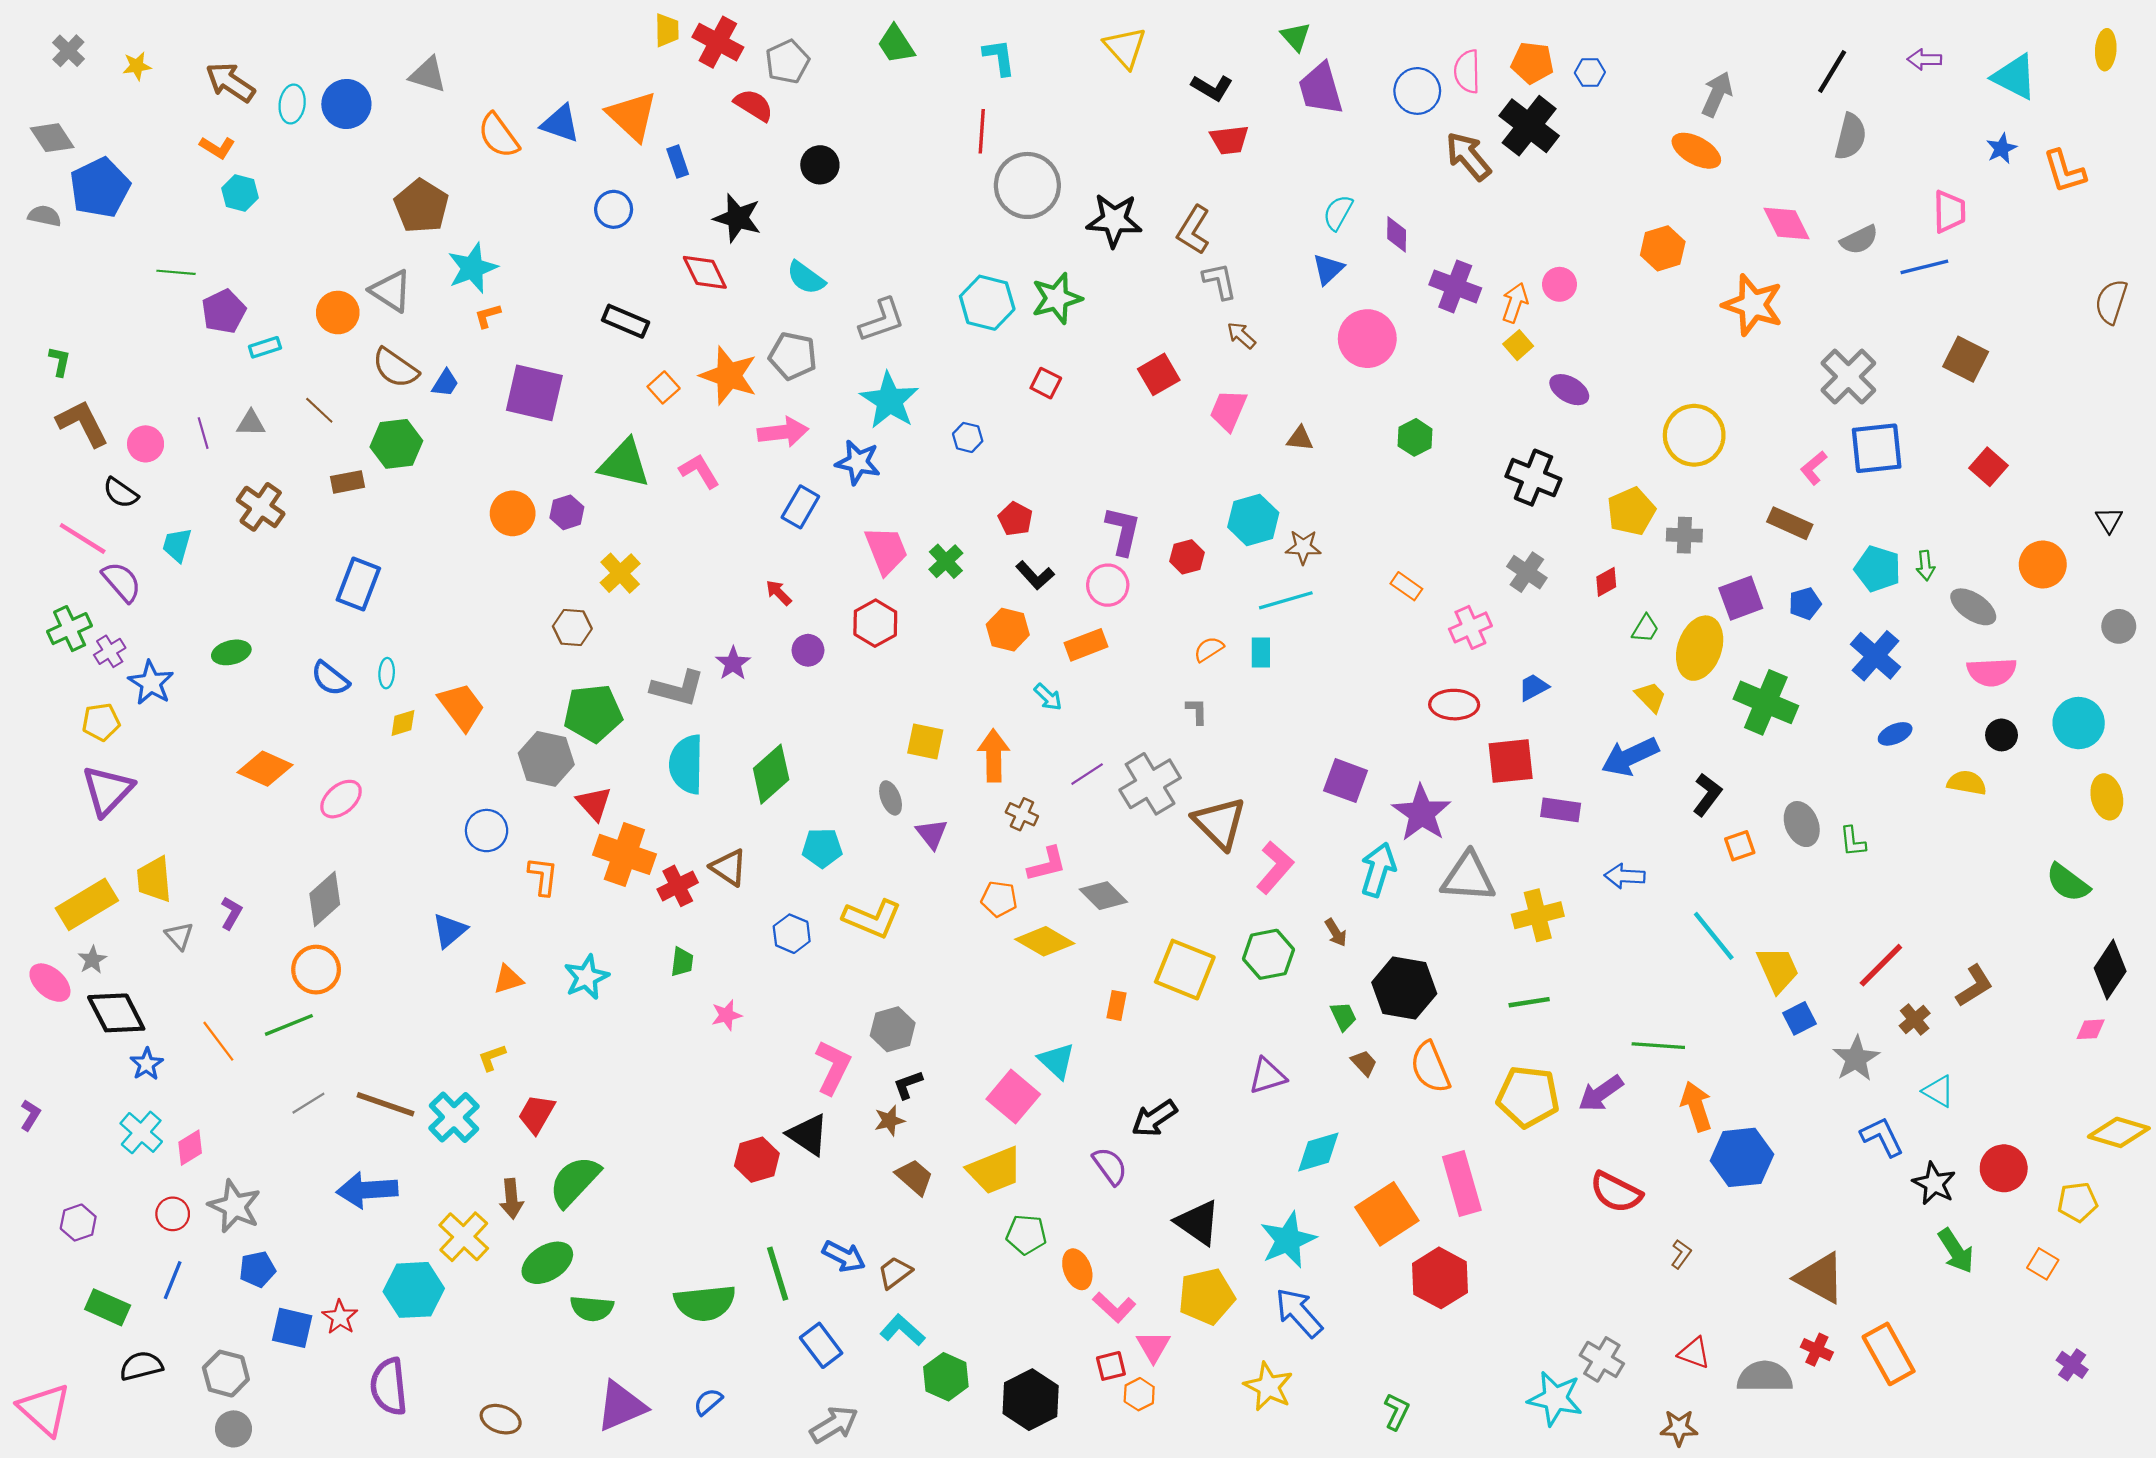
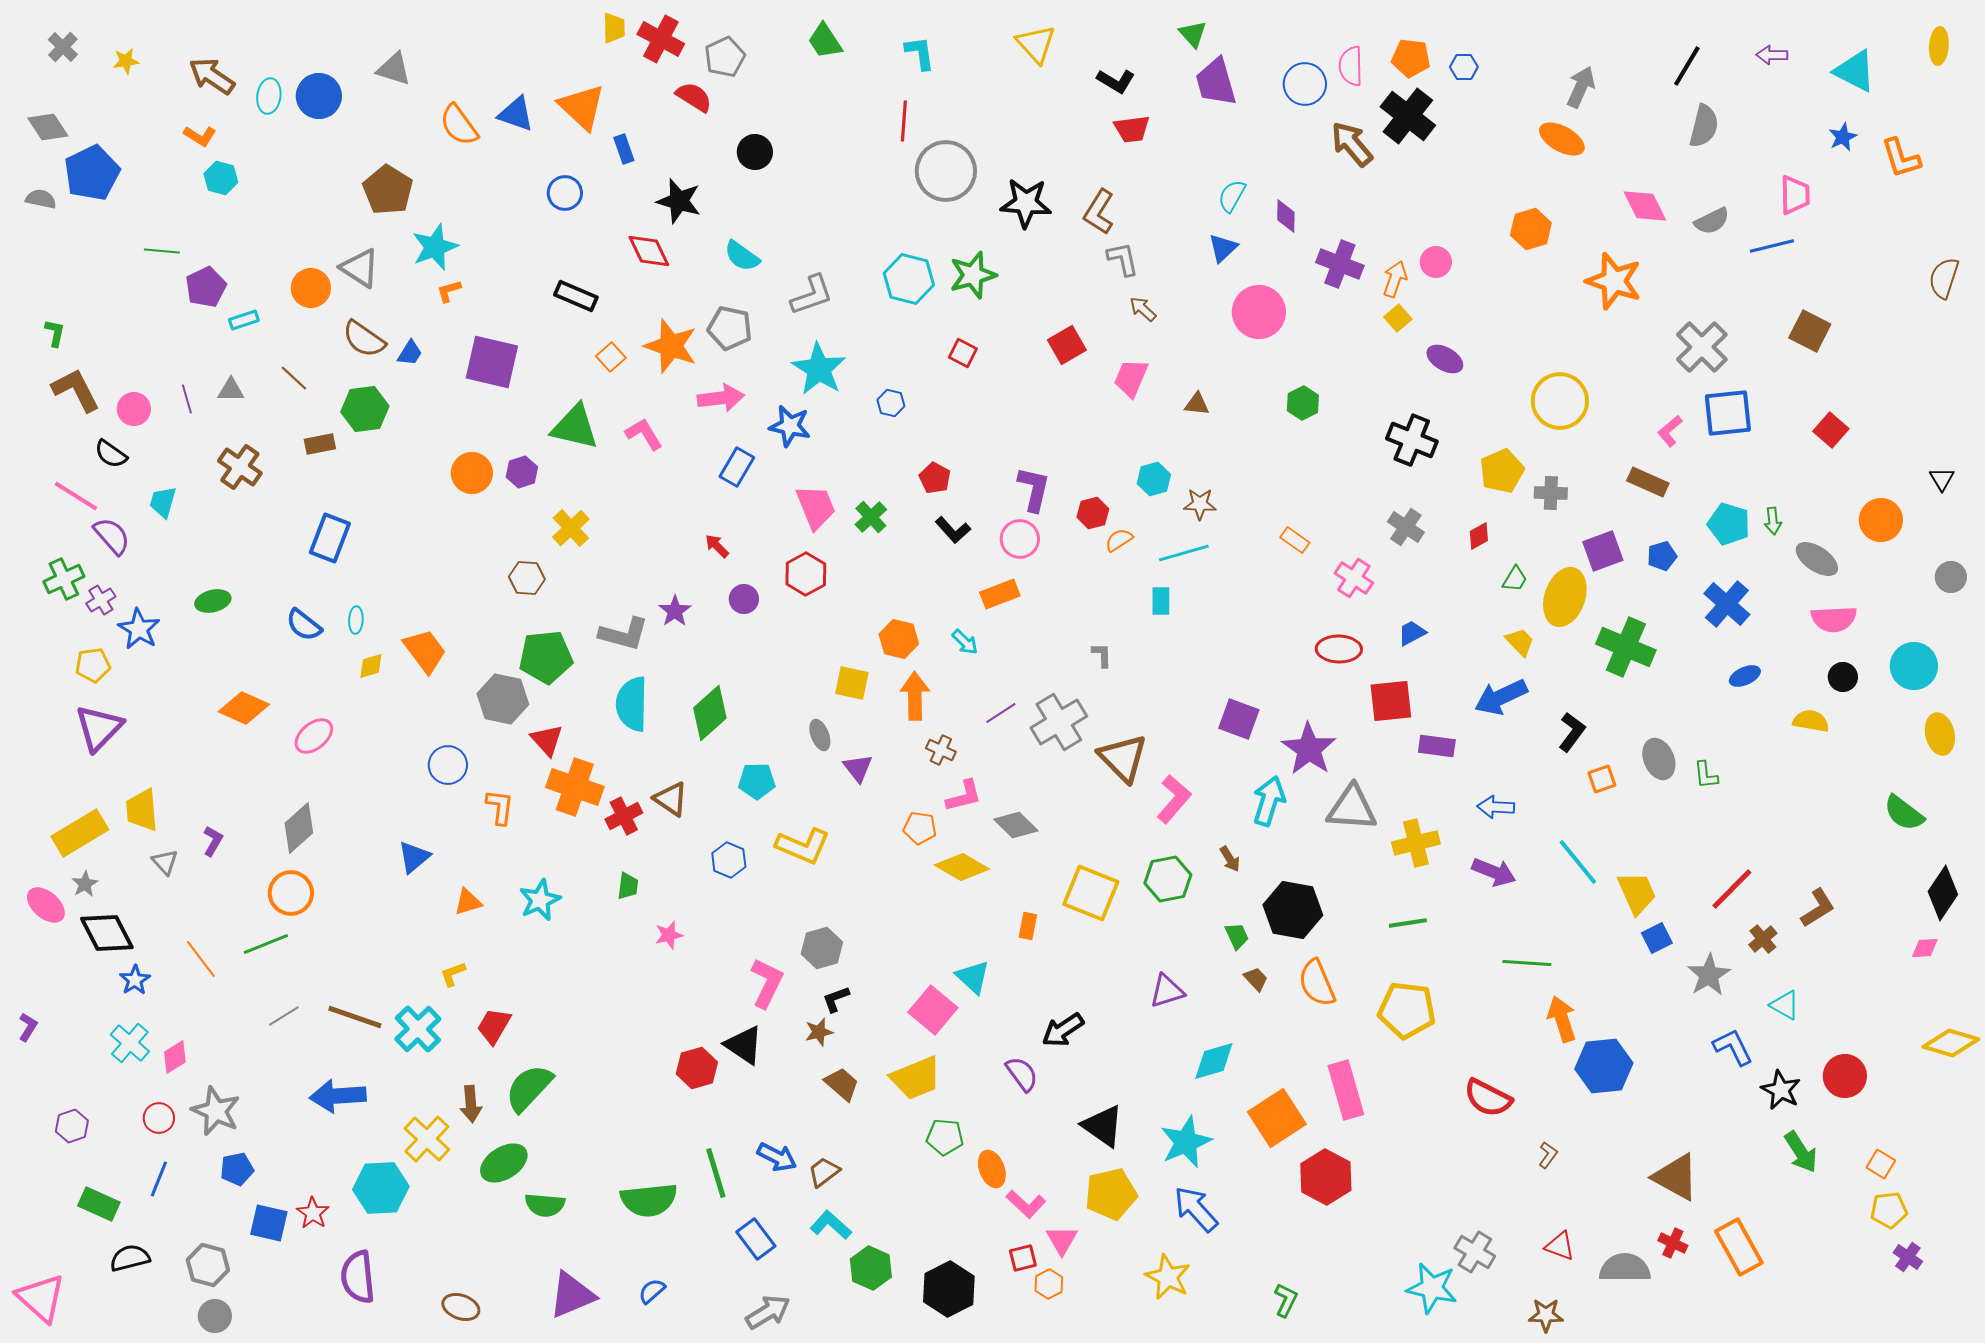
cyan hexagon: (1253, 520) -> (1154, 479), size x0.7
pink cross: (1470, 627) -> (1354, 578), turned -33
orange hexagon: (1008, 630) -> (899, 639), moved
orange semicircle: (1209, 649) -> (1119, 540), moved
purple arrow: (1601, 1093) -> (1494, 872), moved, turned -123
yellow pentagon: (2078, 1202) -> (1889, 1210), moved

